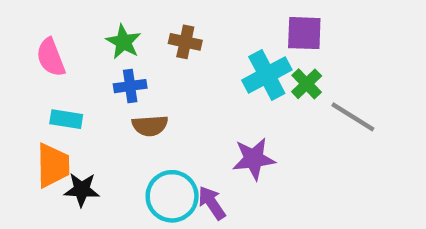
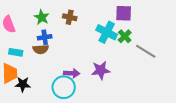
cyan cross: (267, 75) -> (107, 32), turned -35
brown semicircle: (150, 126) -> (41, 49), moved
purple arrow: (212, 203) -> (72, 73), moved, turned 126

